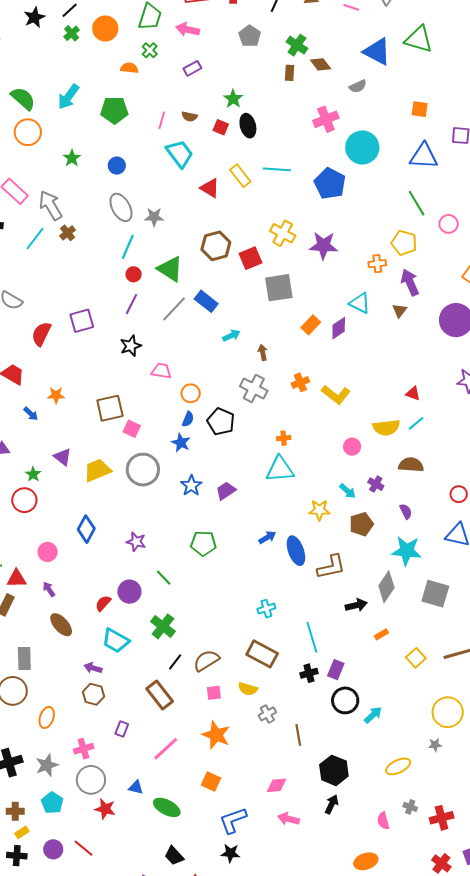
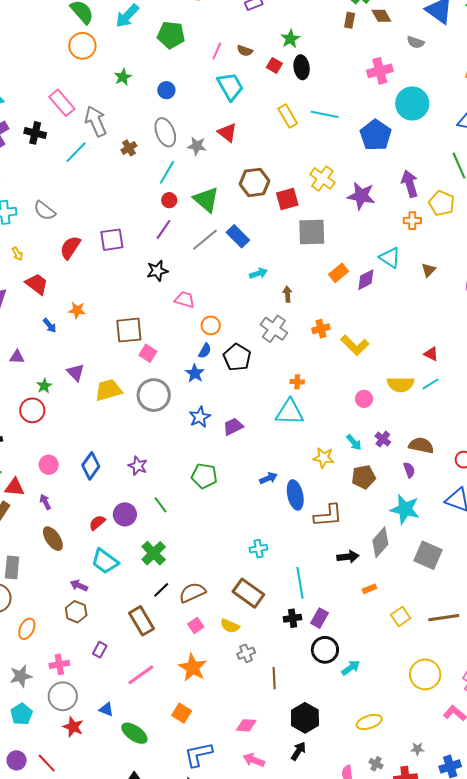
gray semicircle: (358, 86) -> (416, 42), turned 36
red triangle: (210, 188) -> (227, 133), moved
brown cross: (68, 233) -> (129, 148), moved
purple arrow: (410, 282) -> (410, 184), moved
brown semicircle: (411, 465) -> (421, 445), moved
blue diamond: (86, 529) -> (91, 466), moved
pink square: (214, 693) -> (196, 625), turned -35
gray star: (435, 745) -> (417, 749), moved

